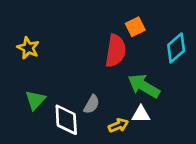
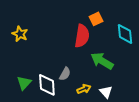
cyan diamond: (176, 48) -> (125, 34), turned -55
green triangle: (35, 100) -> (24, 83), moved
white triangle: (141, 114) -> (106, 92), moved, turned 48

